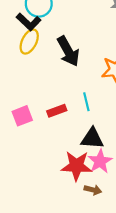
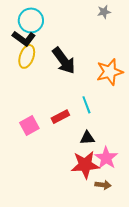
black triangle: (92, 138) -> (87, 138), moved, size x0.7

